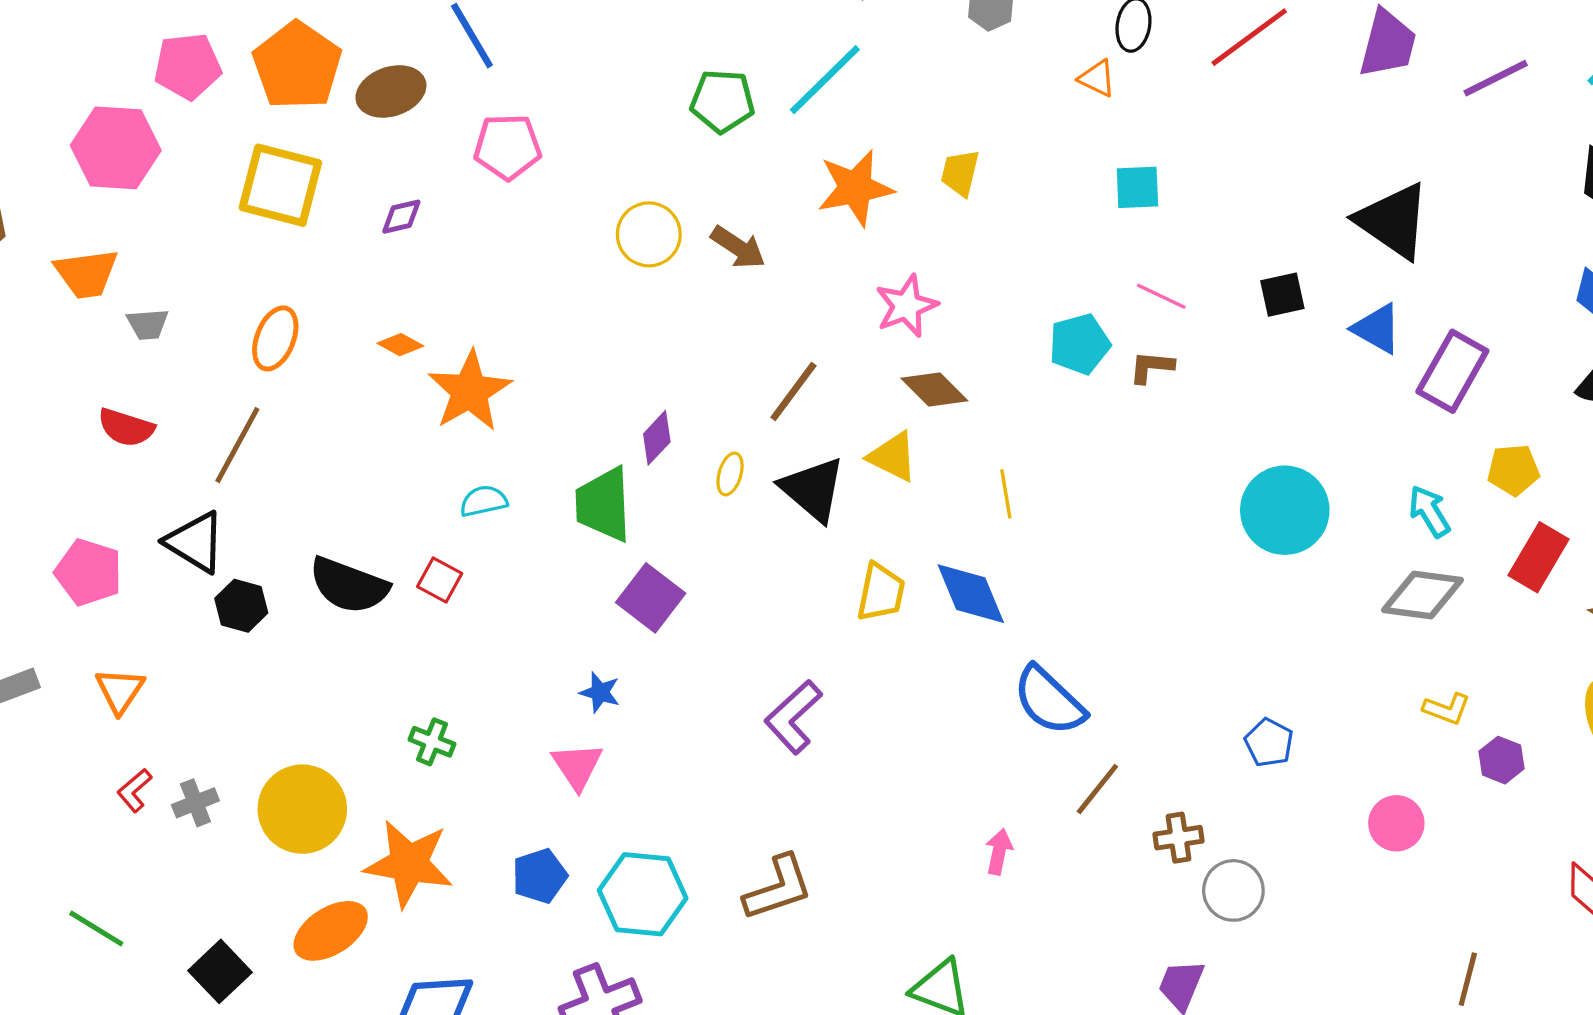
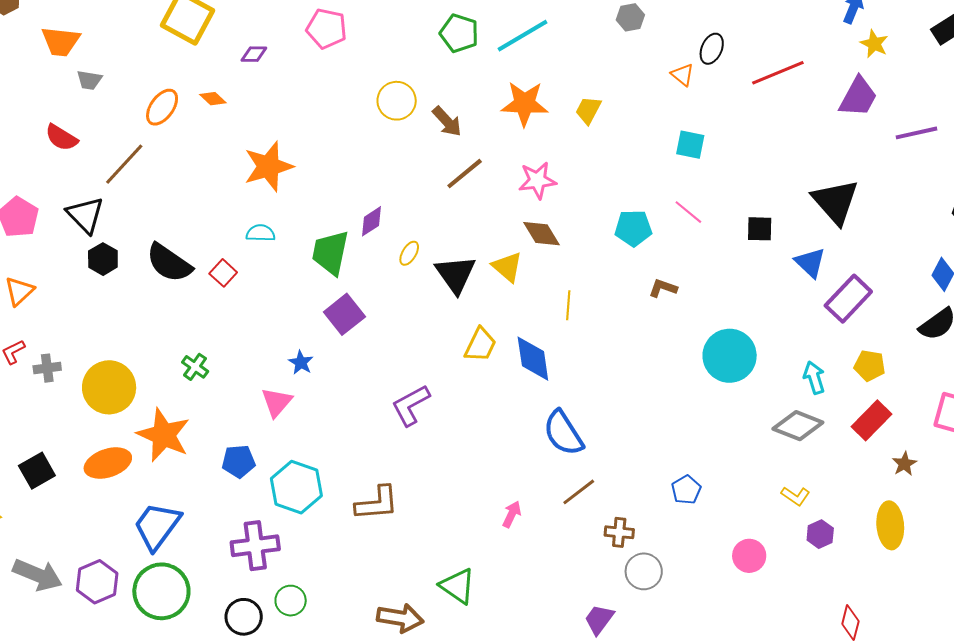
orange diamond: (400, 345) -> (213, 99), moved
brown L-shape: (1151, 367) -> (663, 288), moved
brown line: (793, 391) -> (465, 174), moved

